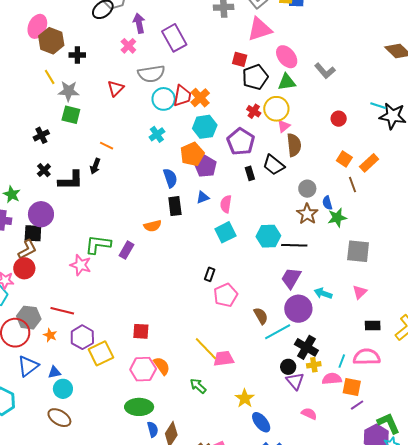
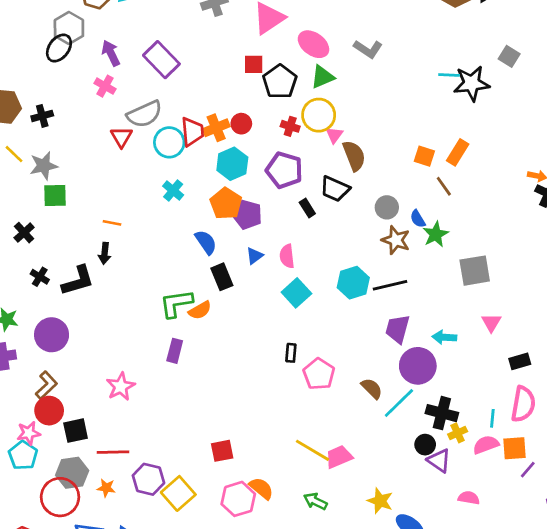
red triangle: (116, 88) -> (121, 137), moved
orange cross: (200, 98) -> (216, 128), turned 36
red circle: (339, 119) -> (241, 124), moved
black square: (33, 233) -> (76, 431), moved
green L-shape: (98, 245) -> (176, 303), moved
pink star: (81, 265) -> (121, 386), turned -30
pink semicircle: (367, 357) -> (523, 404), turned 116

